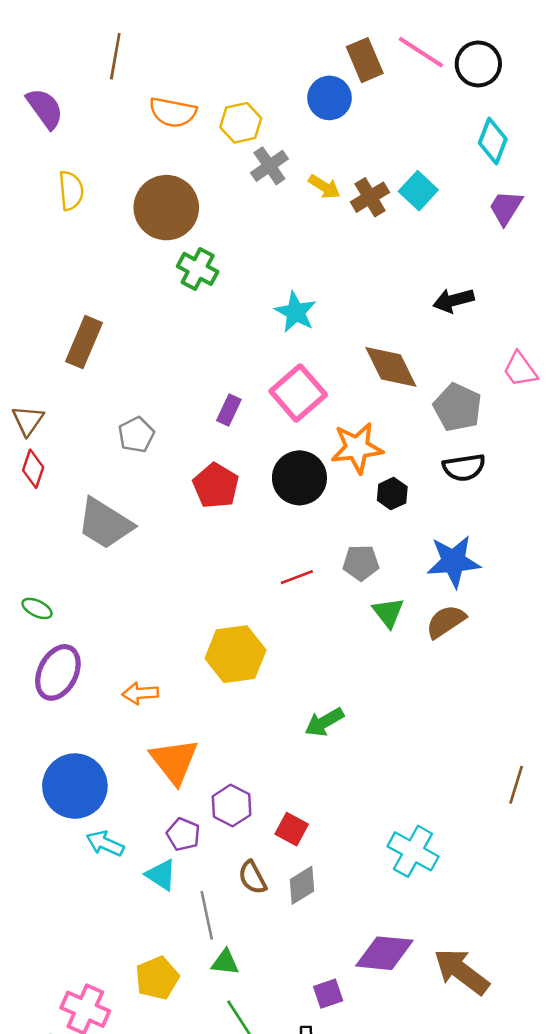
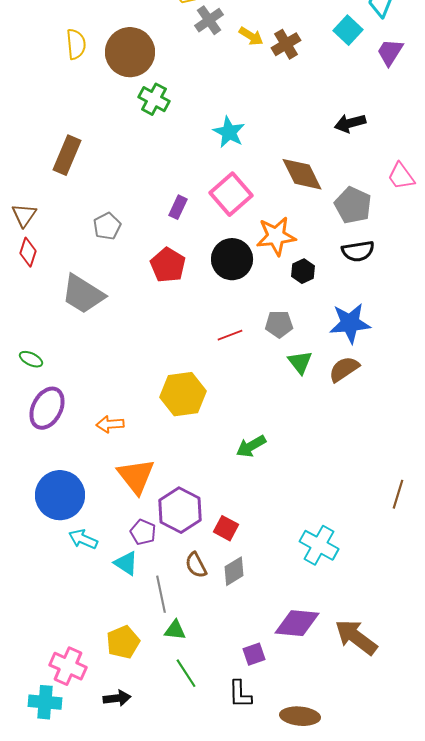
yellow semicircle: (71, 191) -> (76, 44), moved
cyan square: (418, 191) -> (348, 30), moved
purple hexagon: (232, 806) -> (180, 510), size x1.4

